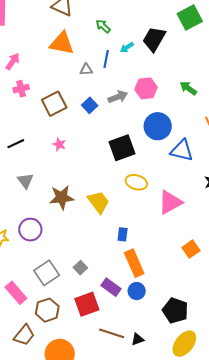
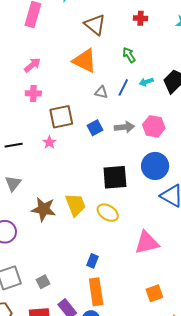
pink star: (59, 144) -> (49, 142), moved
yellow ellipse: (136, 182) -> (108, 213), moved
yellow trapezoid: (98, 202) -> (76, 205), moved

